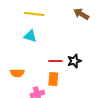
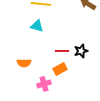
orange rectangle: (53, 79) -> (60, 69), turned 56

